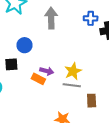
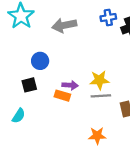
gray arrow: (51, 18) -> (64, 25), turned -90
yellow star: (73, 71) -> (99, 80), turned 30

